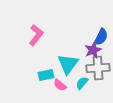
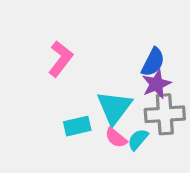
blue semicircle: (101, 37) -> (153, 62), moved
pink semicircle: (60, 85) -> (116, 138), moved

